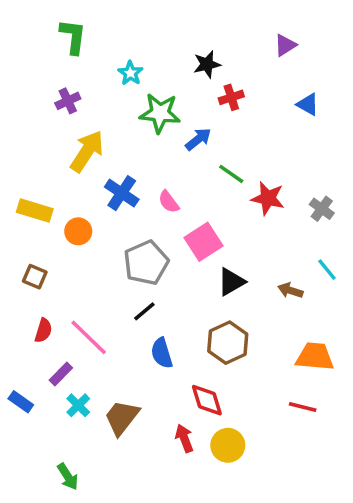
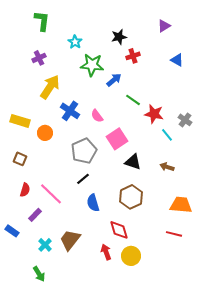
cyan line: (327, 270) -> (167, 135), moved
black triangle: (231, 282) -> (133, 162), turned 48
cyan cross: (78, 405) -> (45, 245), moved

